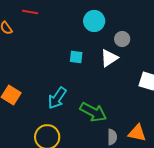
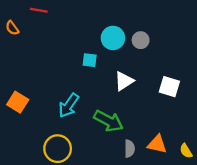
cyan circle: (94, 21) -> (113, 38), moved
white triangle: (109, 58) -> (124, 81), moved

